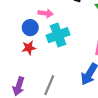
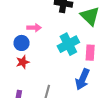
cyan cross: (58, 35) -> (68, 44), moved

